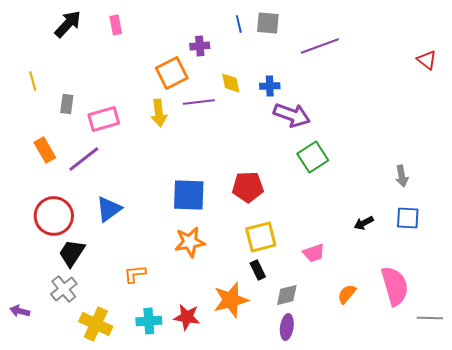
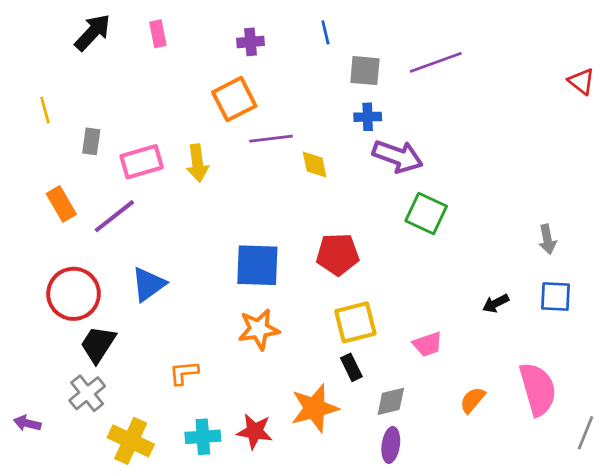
gray square: (268, 23) -> (365, 71), moved
purple cross: (200, 46) -> (251, 42), moved
yellow diamond: (231, 83) -> (315, 164), moved
yellow arrow: (159, 113) -> (197, 163), moved
green square: (313, 157) -> (426, 213), turned -32
gray line: (430, 318) -> (585, 433), turned -70

